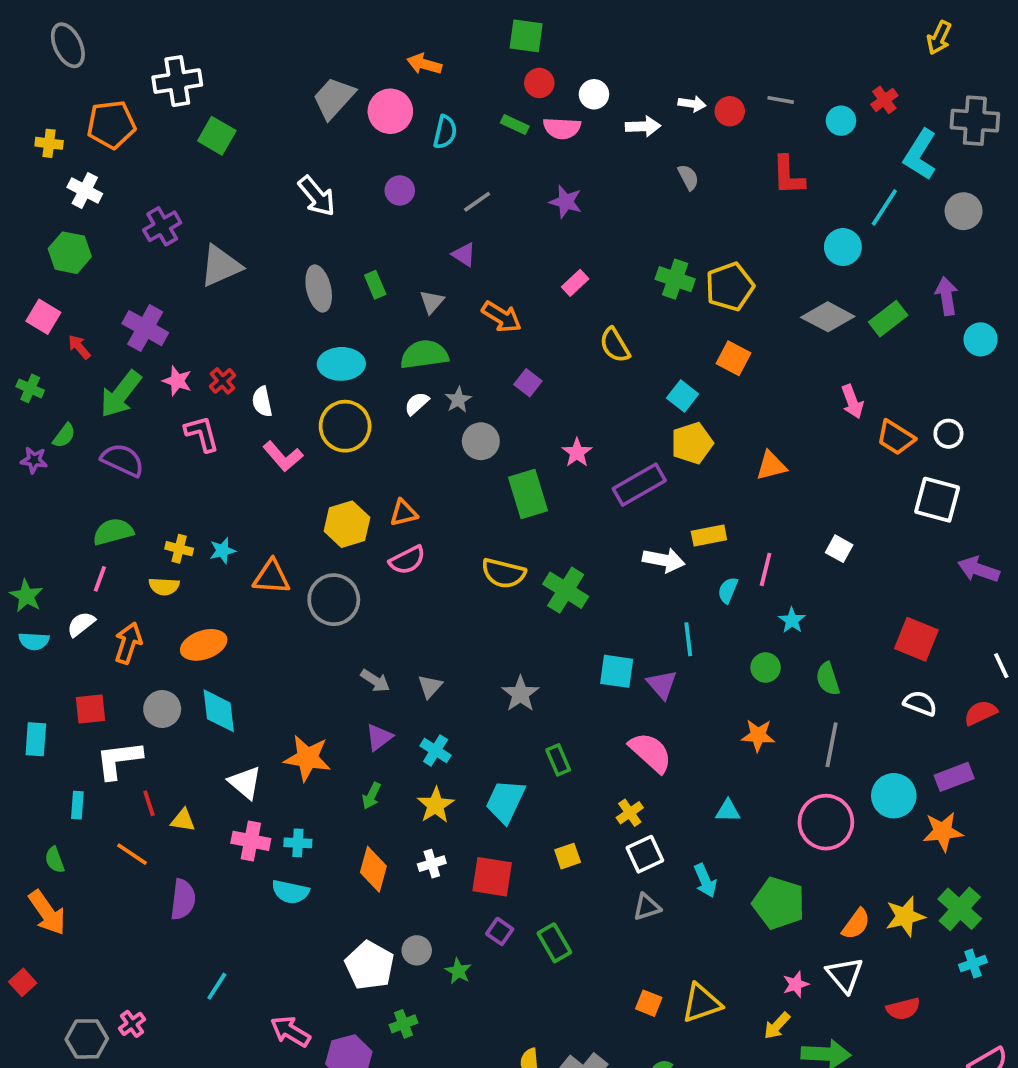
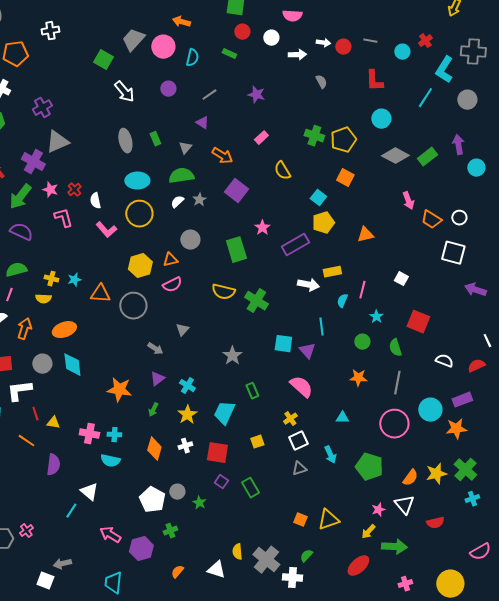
white cross: (177, 81) -> (50, 31), size x0.7
pink semicircle: (562, 128) -> (292, 16), moved
green square: (217, 136) -> (103, 60), moved
cyan circle: (843, 247) -> (381, 119), moved
gray triangle: (221, 266) -> (57, 142), moved
purple square: (528, 383) -> (236, 191), size x1.6
gray circle: (481, 441) -> (190, 240), moved
red square: (916, 639) -> (418, 322), moved
gray triangle: (430, 686) -> (182, 330), moved
white triangle: (245, 783) -> (89, 492), moved

